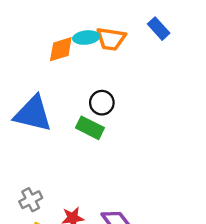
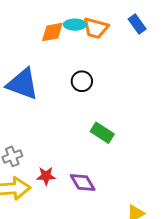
green rectangle: (90, 128) -> (102, 133), moved

